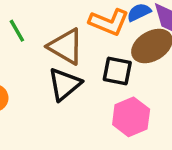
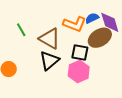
pink hexagon: (131, 117) -> (79, 71), moved

